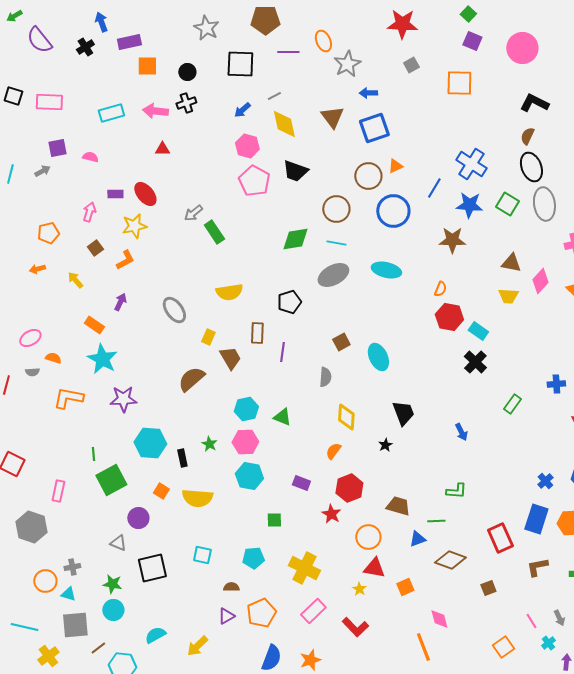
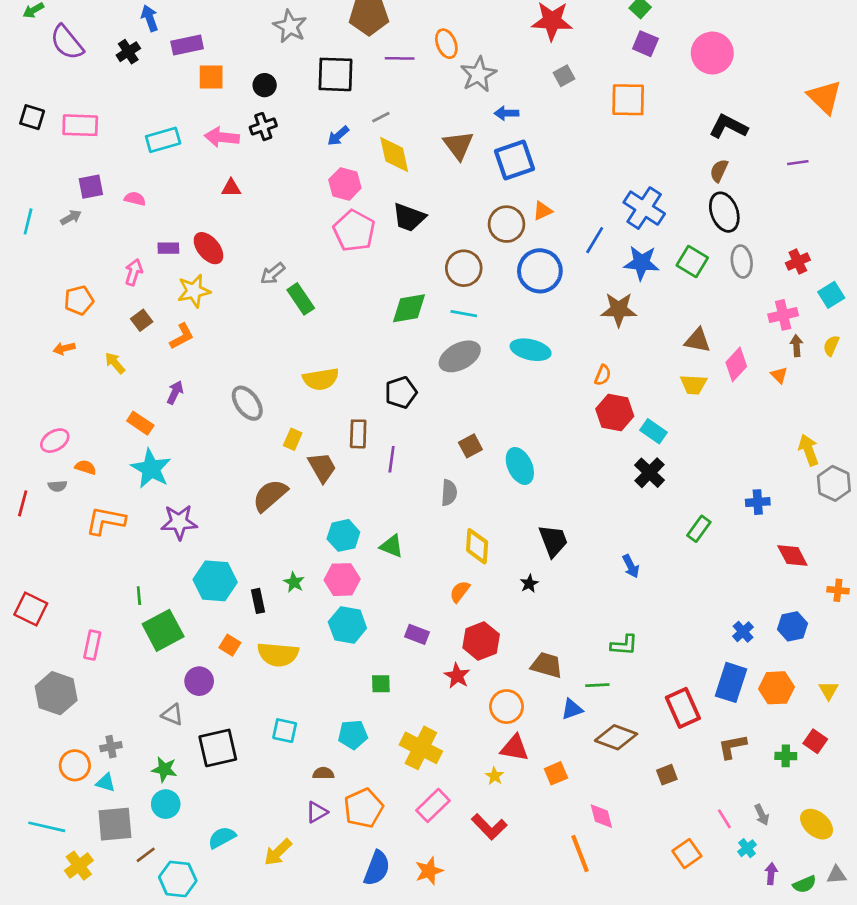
gray ellipse: (544, 204) -> (742, 262), size x0.7

